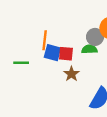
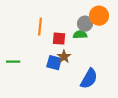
blue square: (52, 53) -> (54, 63), moved
green line: (21, 63) -> (13, 62), moved

